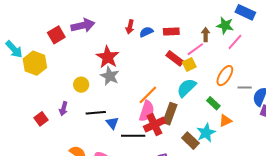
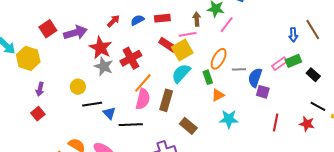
purple arrow: (83, 25) -> (75, 33), moved
red arrow: (130, 27) -> (113, 21), moved, turned -144
pink line: (195, 49) -> (187, 34), turned 30
yellow square: (189, 65) -> (182, 50), size x1.5
yellow circle: (81, 85) -> (78, 87), moved
green rectangle: (213, 103) -> (208, 77), moved, turned 32
purple arrow: (63, 109) -> (40, 89), moved
orange triangle: (225, 121) -> (218, 95), moved
red cross: (154, 125) -> (131, 58), moved
cyan star: (206, 133) -> (229, 119), moved, turned 30

